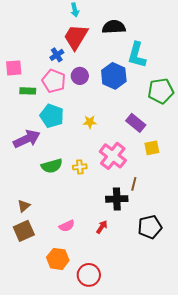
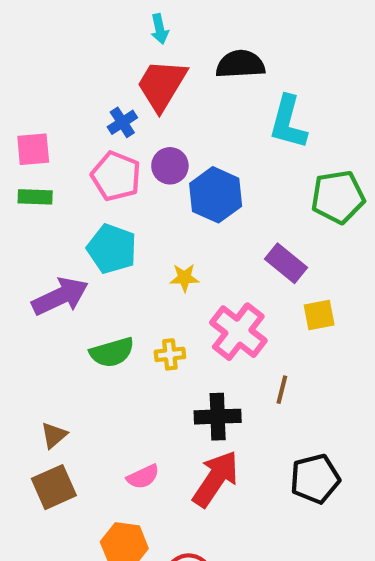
blue hexagon: (114, 76) -> (216, 195), moved
green rectangle: (28, 91) -> (35, 197), moved
yellow star: (90, 122) -> (184, 278), moved
black cross: (117, 199) -> (218, 417), moved
red arrow: (102, 227) -> (216, 479), size x2.0

